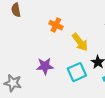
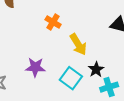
cyan square: (77, 72) -> (71, 78), turned -36

